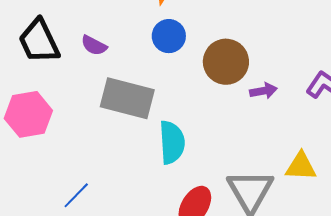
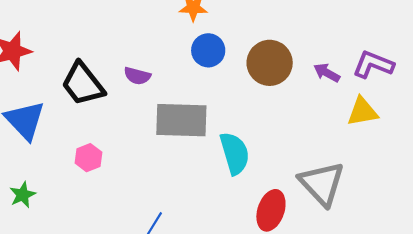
purple arrow: (263, 91) -> (327, 73), moved, turned -128
pink hexagon: (28, 114) -> (88, 158), size x0.6
yellow triangle: (301, 166) -> (362, 112), moved

